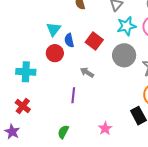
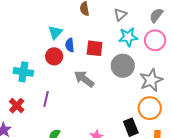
red square: (94, 41) -> (95, 48), turned -36
gray arrow: (87, 72) -> (84, 79), size x1.5
purple line: (73, 95) -> (46, 99), moved

